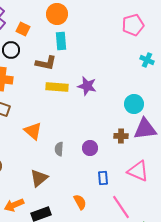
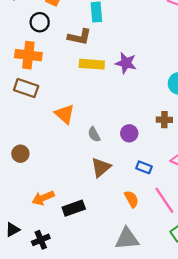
gray semicircle: (59, 149) -> (94, 134), turned -32
brown triangle: (39, 178) -> (101, 167), moved
blue rectangle: (103, 178) -> (144, 167), turned -64
orange semicircle: (80, 202) -> (131, 199), moved

